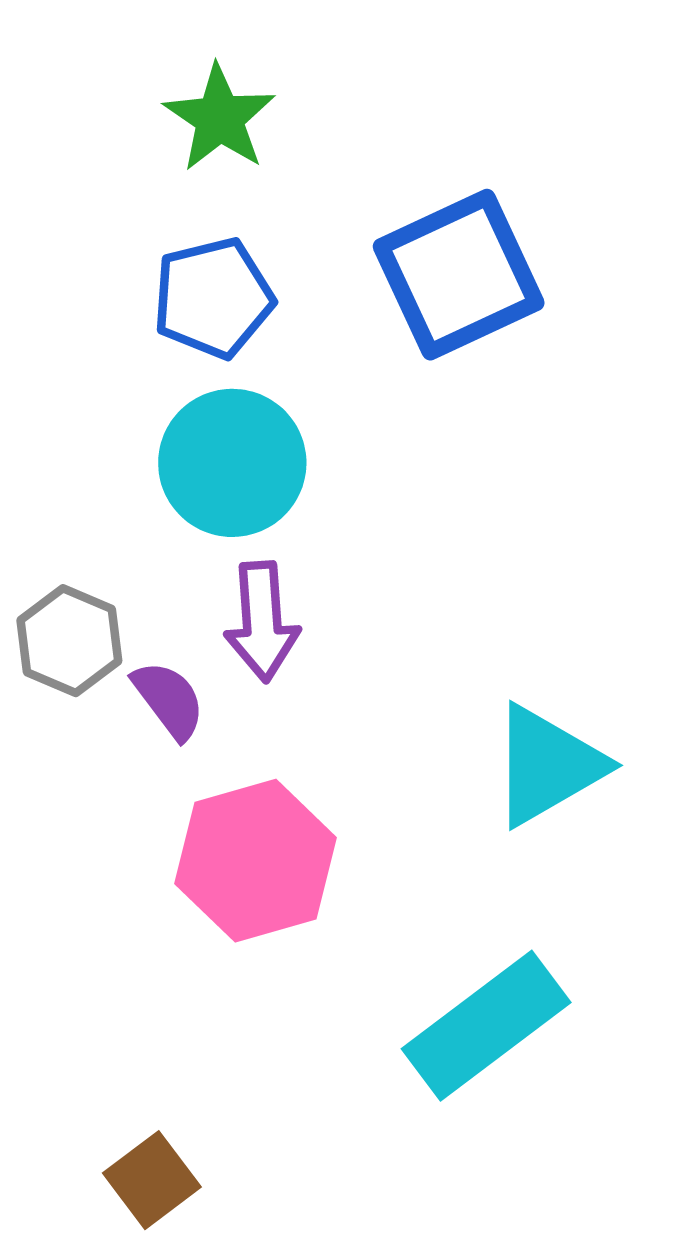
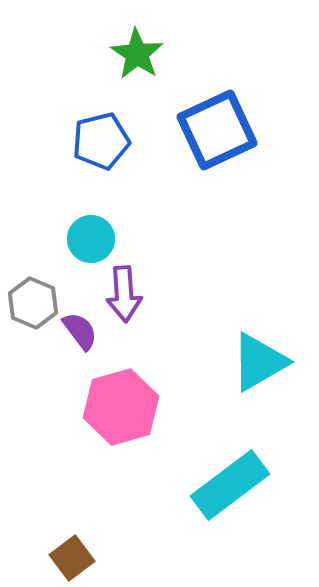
green star: (220, 118) -> (137, 54), moved
cyan circle: (232, 463) -> (91, 239), moved, size x0.7

